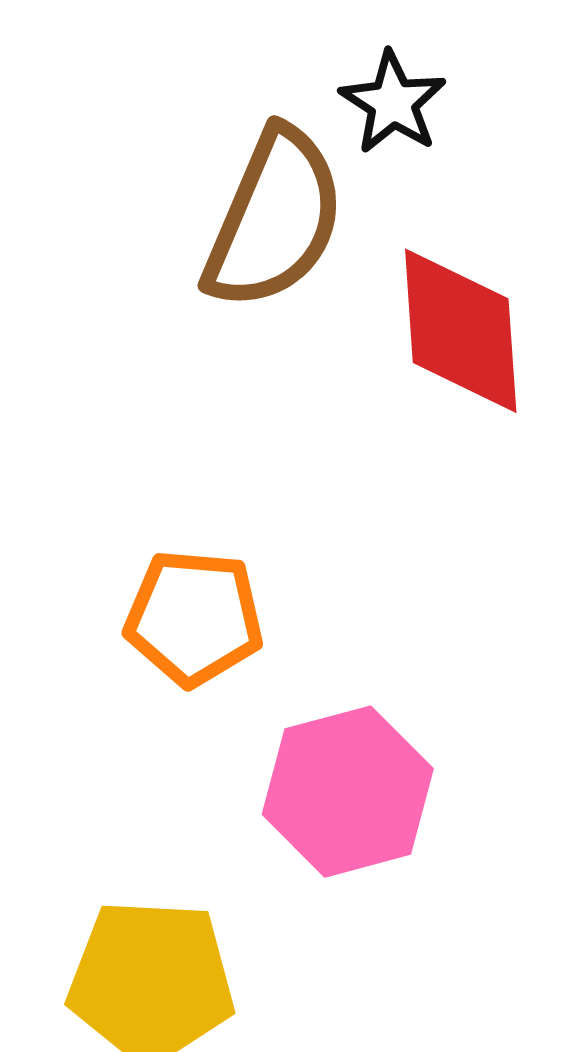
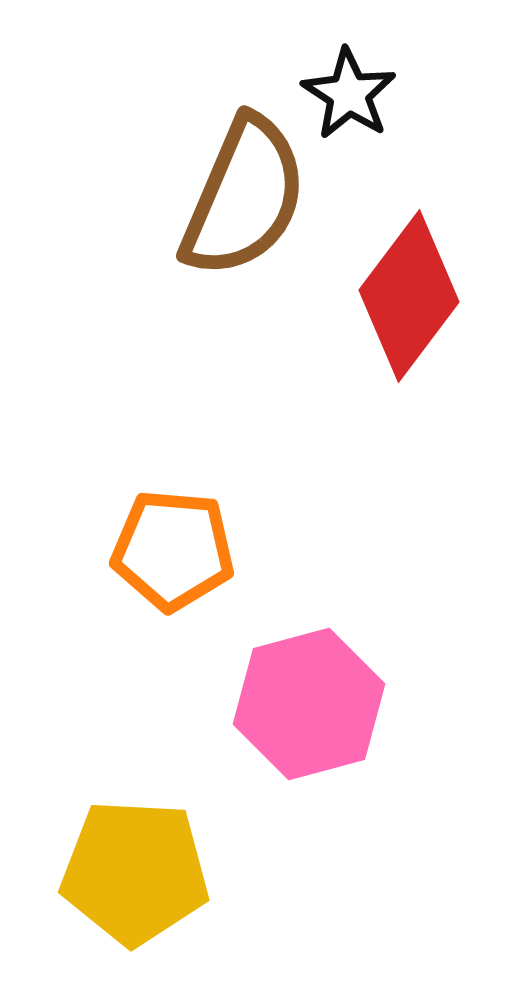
red diamond: (461, 331) -> (409, 296), turned 41

